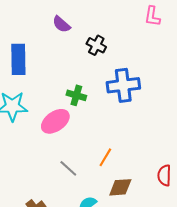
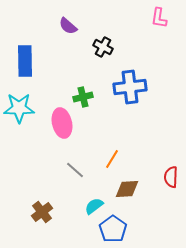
green cross: (76, 95) -> (83, 97), turned -30
pink ellipse: (55, 121) -> (62, 123), turned -68

